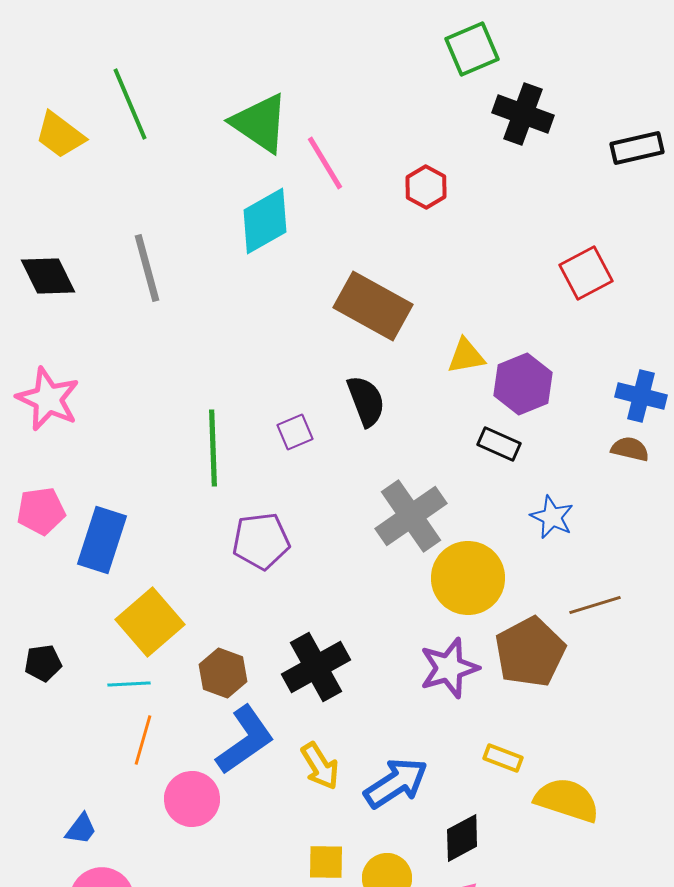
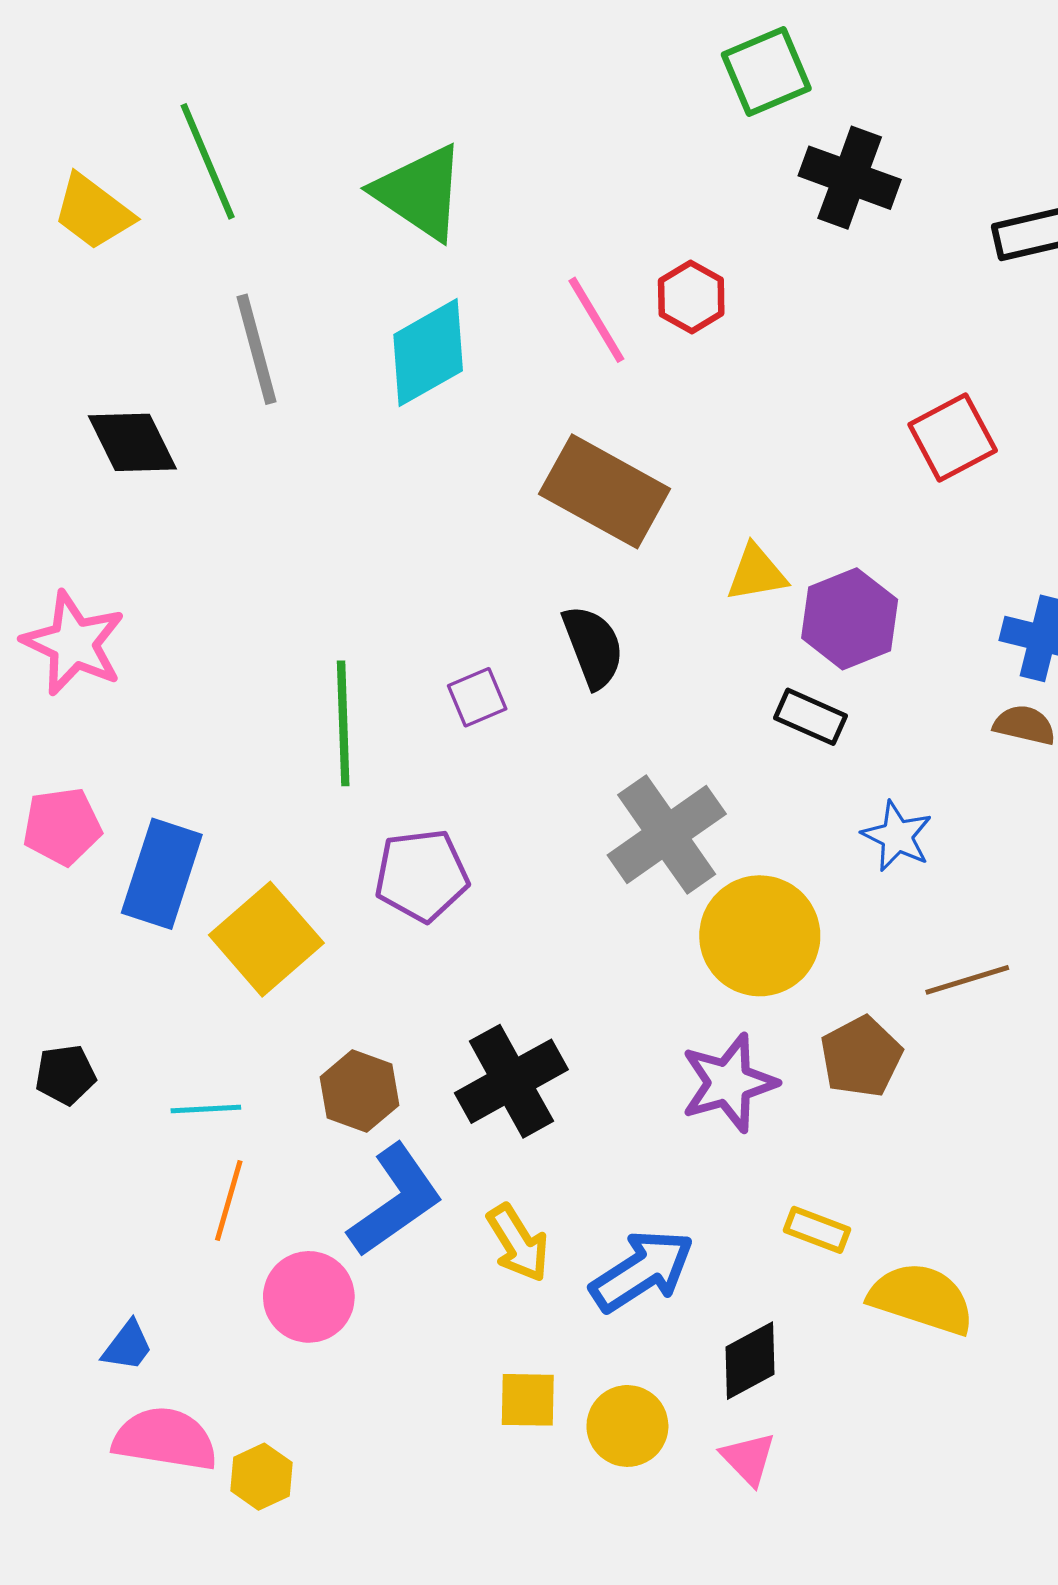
pink line: (325, 163) -> (596, 320), moved
gray line: (147, 268) -> (257, 349), moved
black diamond: (48, 276) -> (132, 442), moved
yellow square: (150, 622) -> (266, 939), moved
brown pentagon: (530, 652) -> (861, 1057), size x0.7

